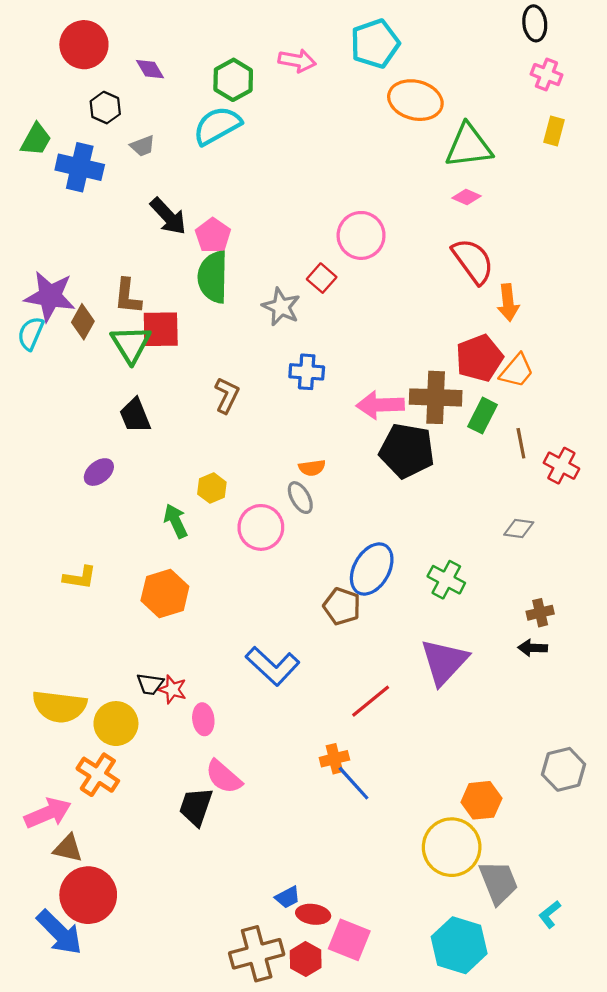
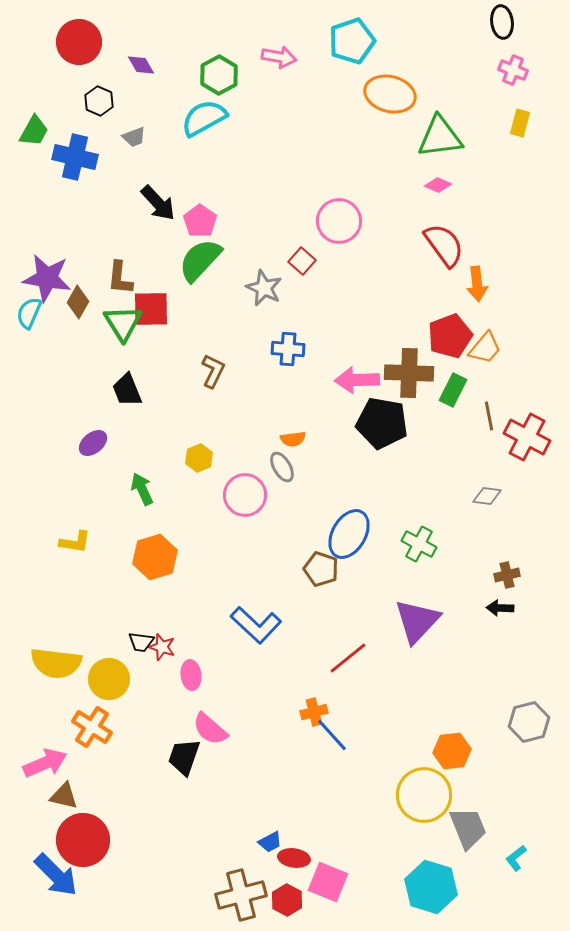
green semicircle: (213, 277) -> (200, 260), turned 42
red cross: (561, 466) -> (527, 437), size x1.4
green arrow: (176, 521) -> (142, 489), moved

